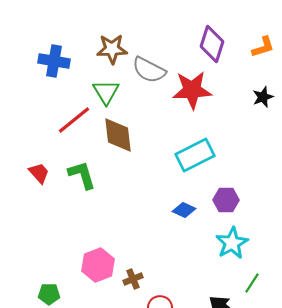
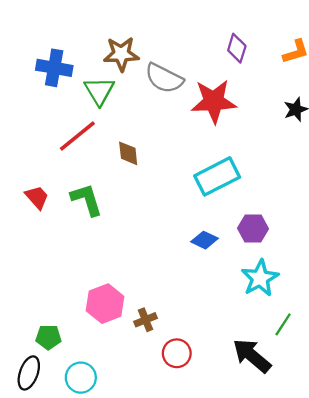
purple diamond: (212, 44) -> (237, 48), size x0.7
green triangle: (106, 92) -> (99, 91), moved
brown diamond: (118, 135) -> (128, 153), size x0.6

